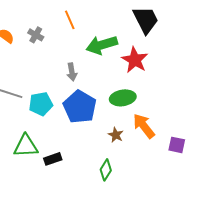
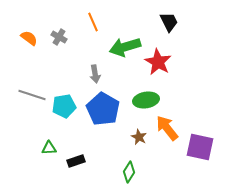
black trapezoid: (146, 20) -> (169, 22), size x0.7
purple square: (177, 145) -> (200, 147), size x1.6
green triangle: (26, 146) -> (49, 148), size x0.6

